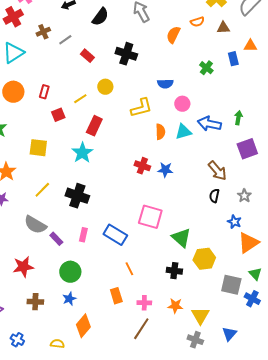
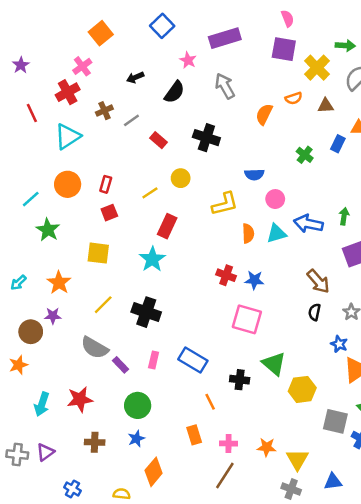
blue rectangle: (233, 59) -> (338, 144), turned 40
red square: (58, 115) -> (109, 213), moved
pink square: (150, 217) -> (247, 319), moved
black cross: (174, 271) -> (240, 380), moved
blue triangle: (229, 334) -> (333, 482), turned 42

